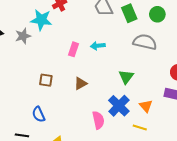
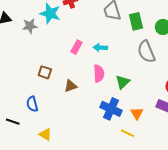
gray semicircle: (145, 42) -> (146, 52), turned -135
brown triangle: (81, 83) -> (71, 86), moved
blue cross: (119, 106) -> (111, 109), turned -30
pink semicircle: (98, 120) -> (99, 74), moved

